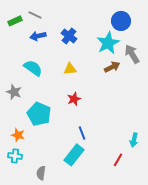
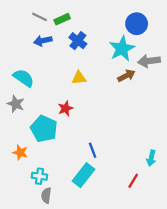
green rectangle: (15, 21) -> (62, 19), moved
gray arrow: (132, 54) -> (149, 61), turned -66
cyan semicircle: (33, 68) -> (24, 78), moved
red star: (74, 99) -> (65, 108), moved
cyan cross: (15, 156) -> (39, 176), moved

